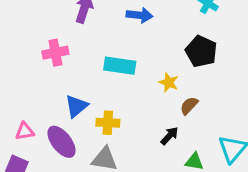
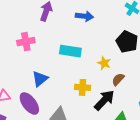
yellow cross: (108, 123) -> (83, 87), moved
black arrow: (169, 136) -> (104, 100), size x1.6

